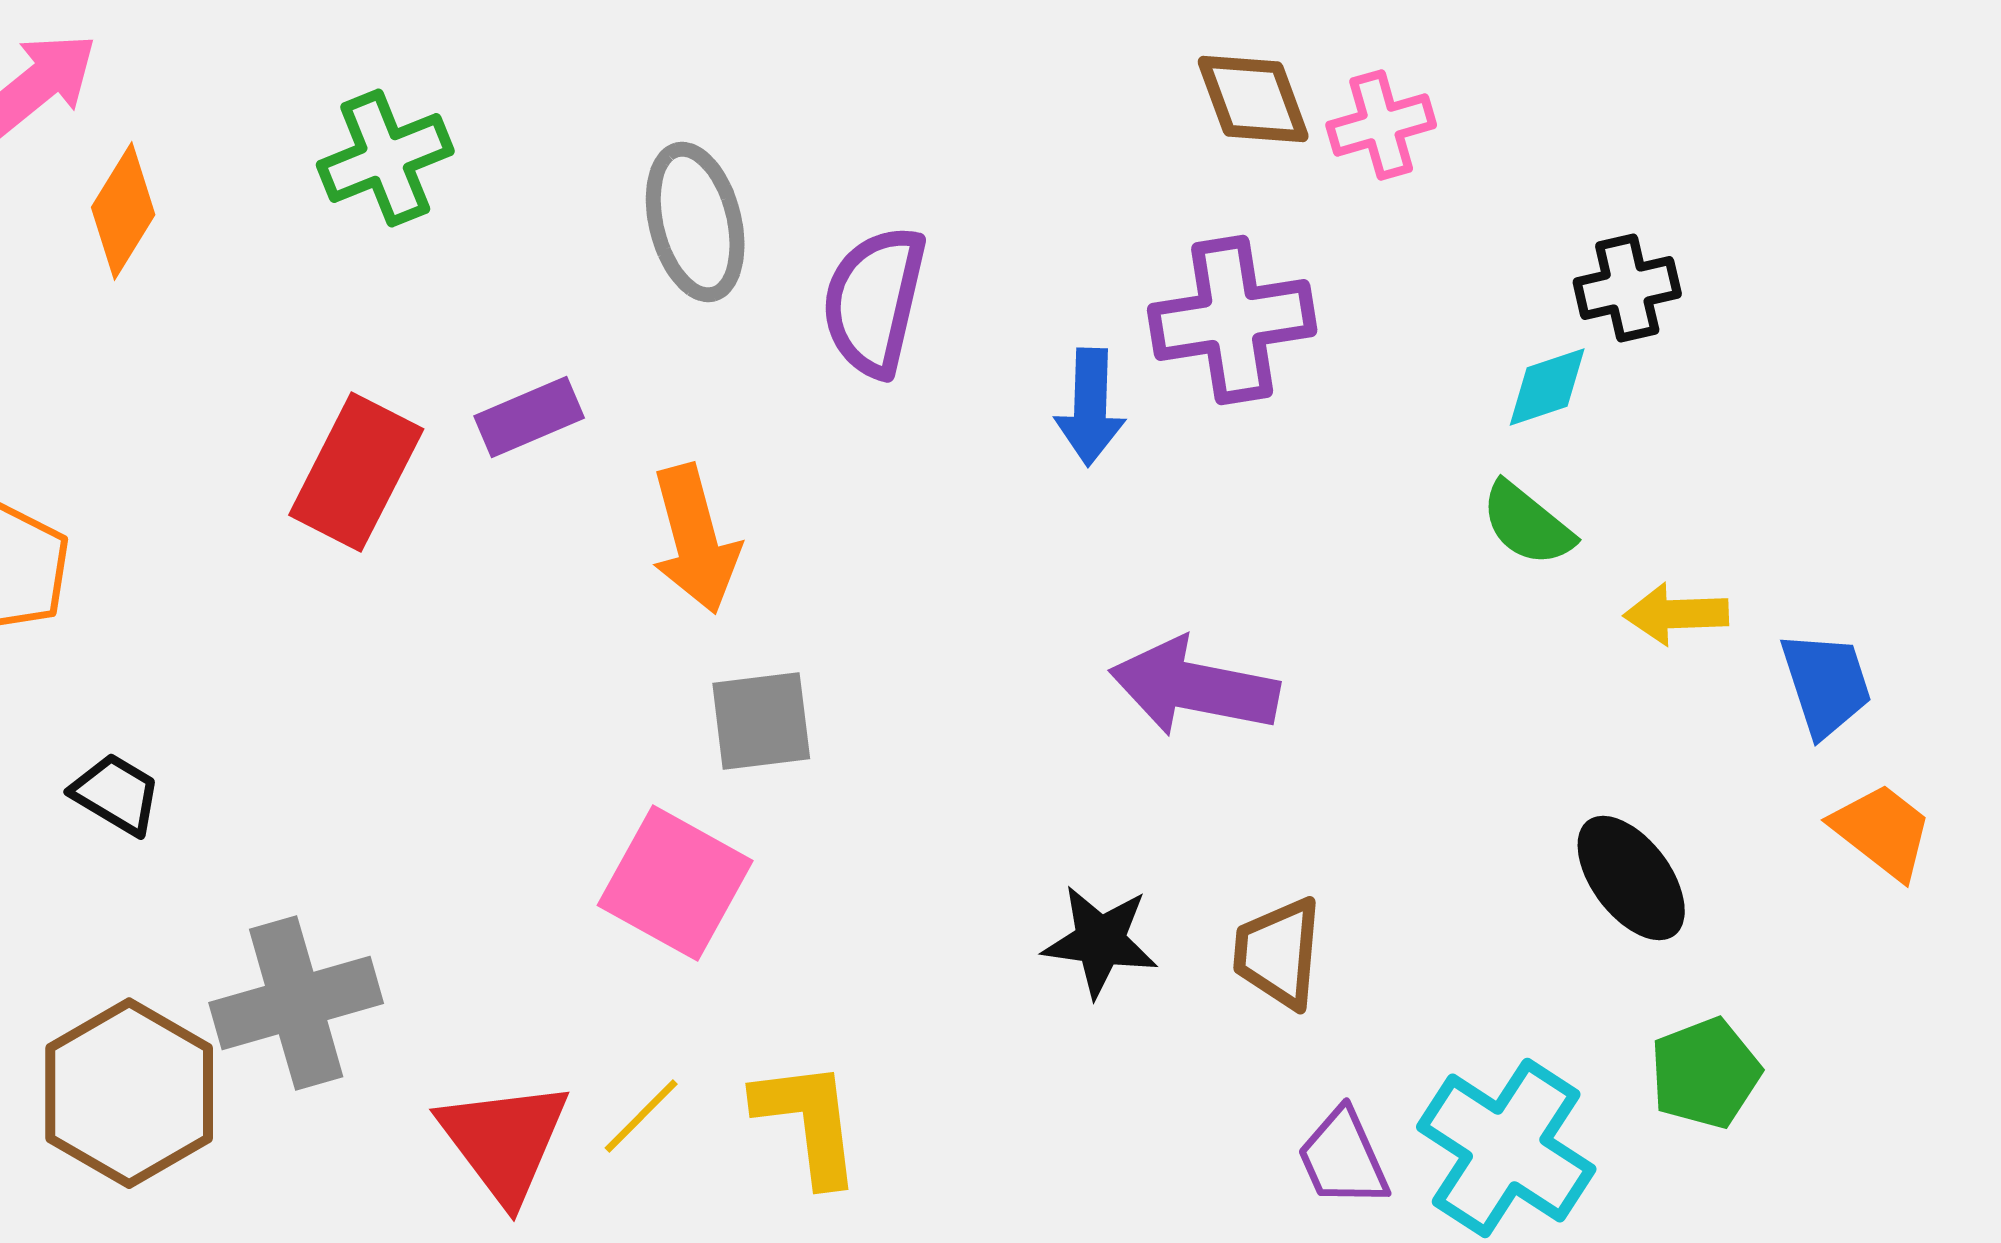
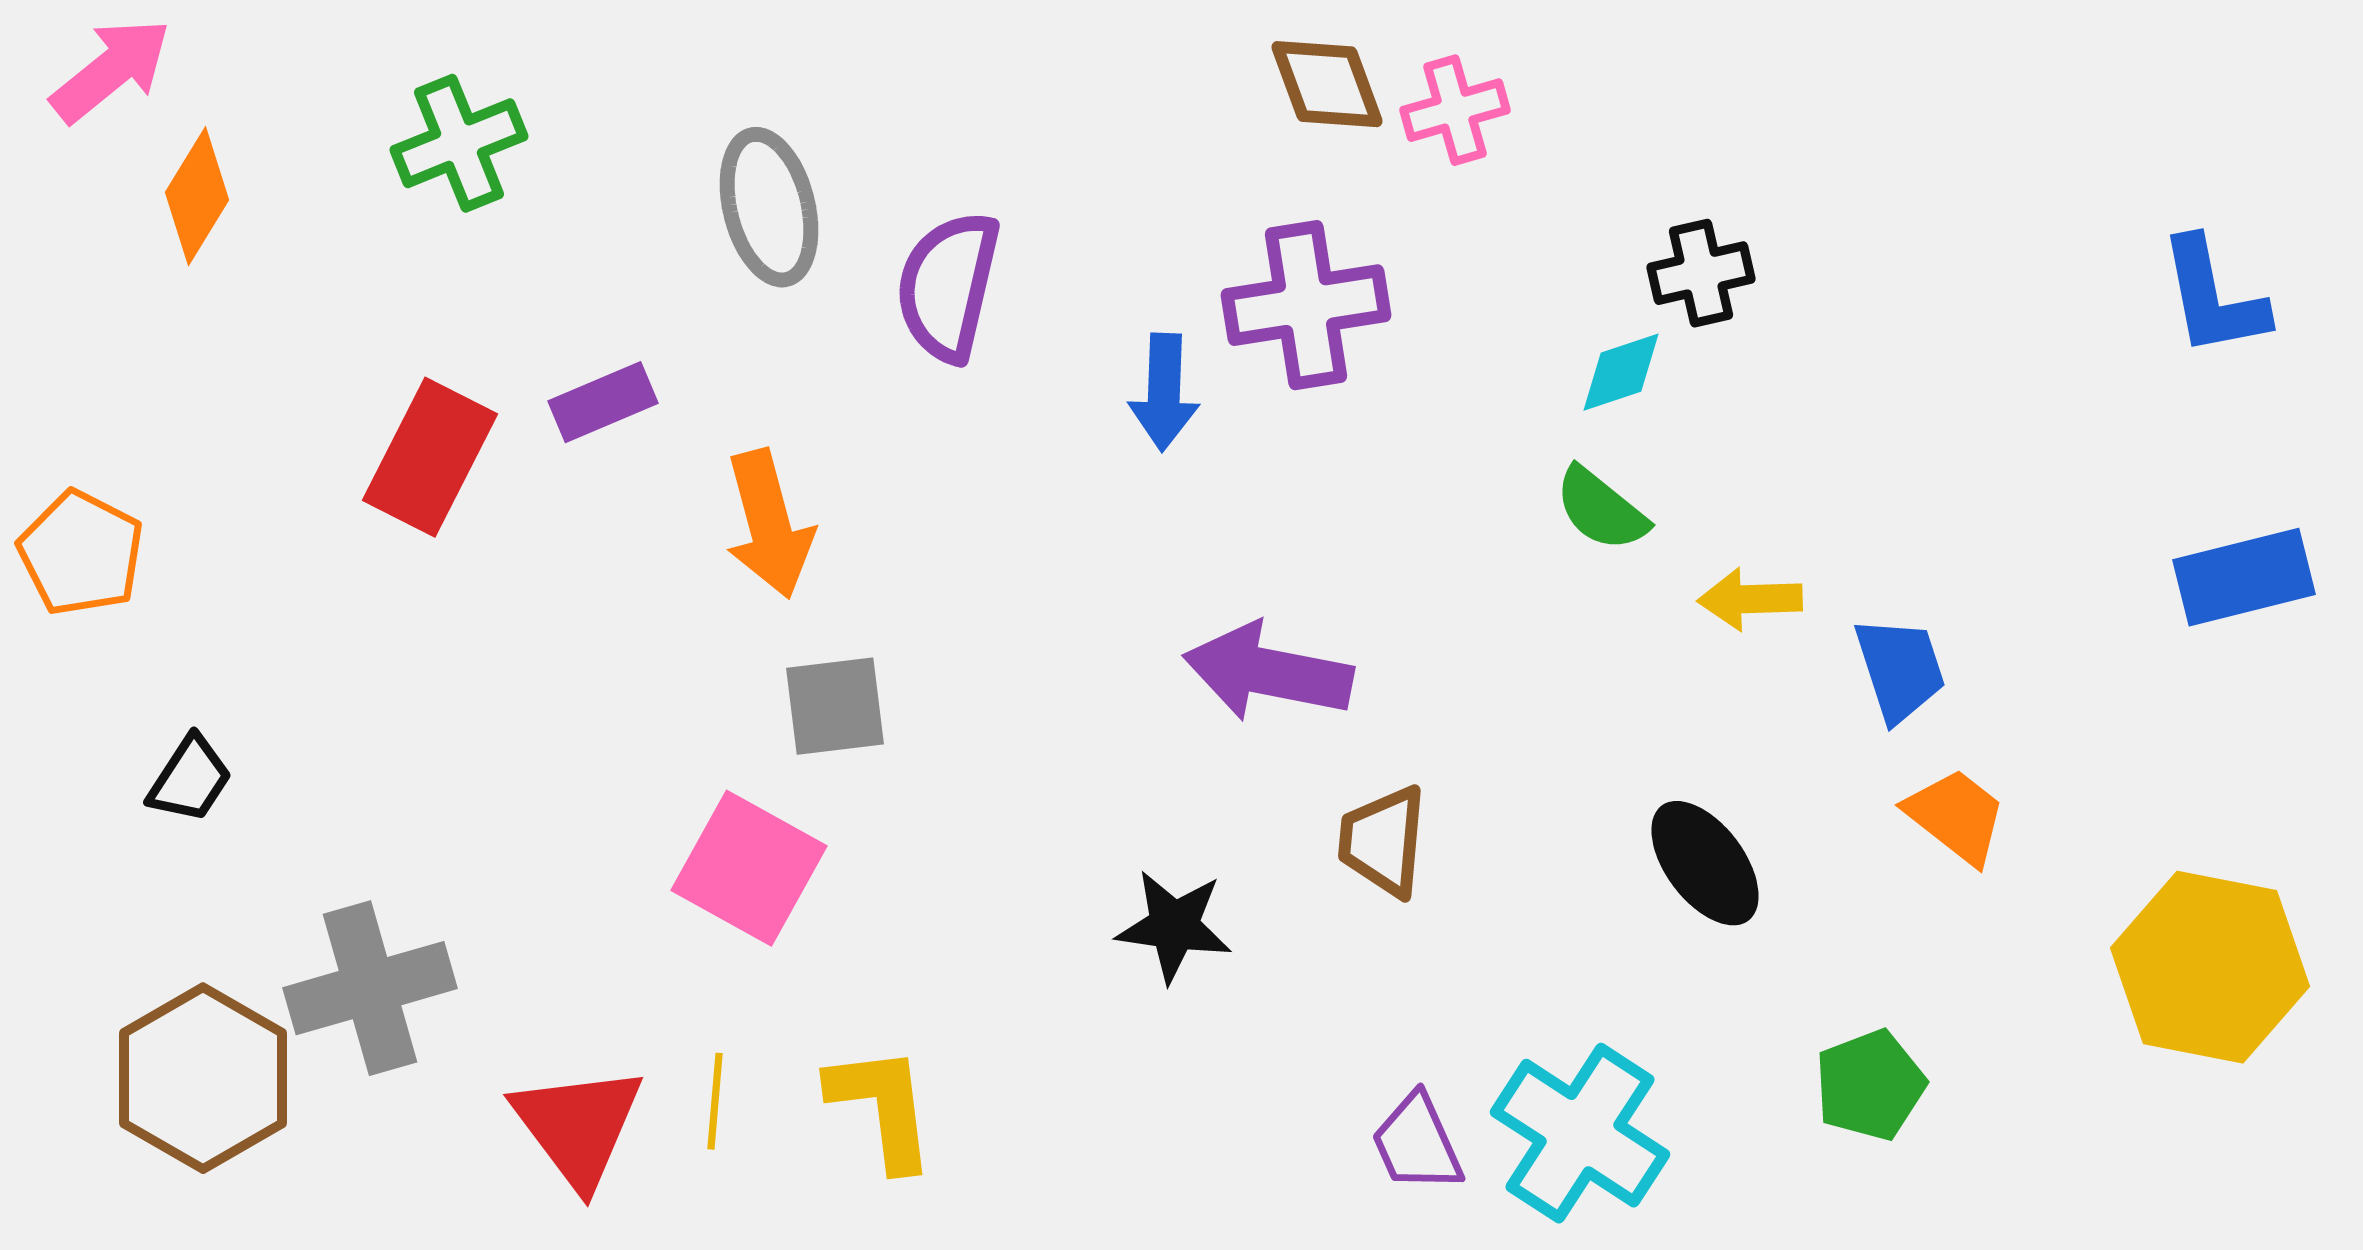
black trapezoid: (116, 794) -> (190, 779), turned 92
brown trapezoid: (1278, 953) -> (1383, 841), moved
green pentagon: (1705, 1073) -> (1870, 1085), moved
yellow line: (641, 1116) -> (715, 1101), turned -40

